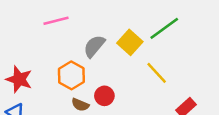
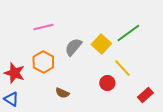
orange hexagon: (71, 75) -> (43, 62), moved
red circle: (104, 96) -> (107, 83), moved

